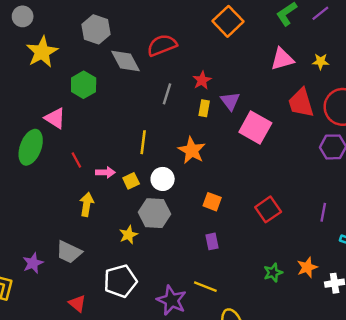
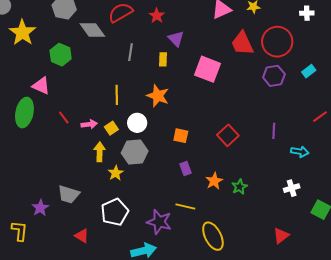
red star: (202, 80) -> (157, 16), moved
purple triangle: (230, 101) -> (176, 39), moved
yellow arrow: (87, 204) -> (100, 152), moved
orange star: (307, 267) -> (214, 181), moved

